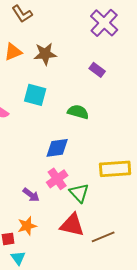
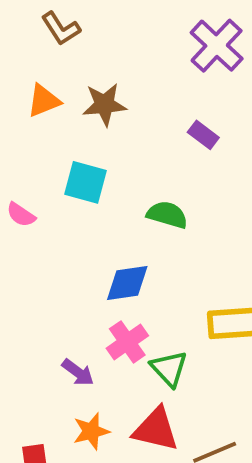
orange star: (27, 226) -> (91, 431), moved

